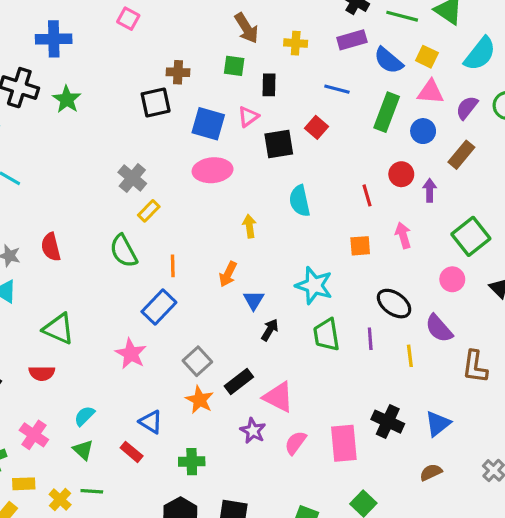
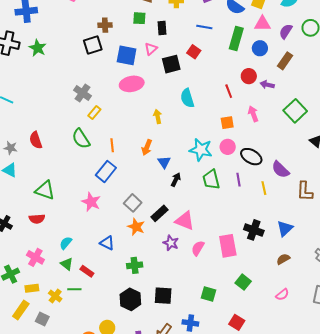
purple arrow: (430, 190) -> (267, 85), turned -72
pink circle: (452, 279) -> (228, 147), moved
red rectangle: (132, 452) -> (87, 271), moved

